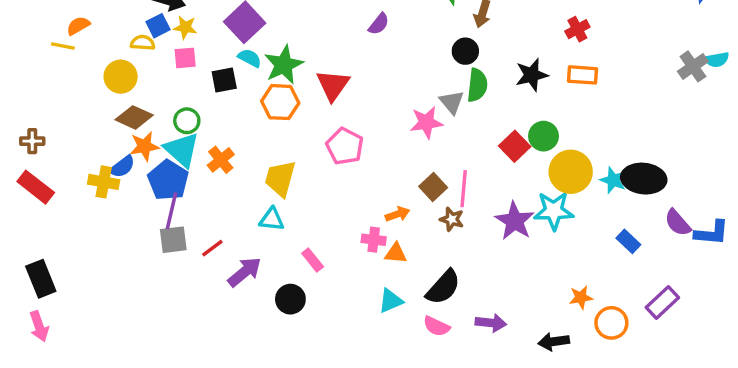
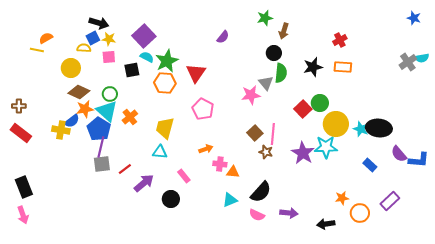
orange arrow: (397, 214) -> (206, 149), moved

